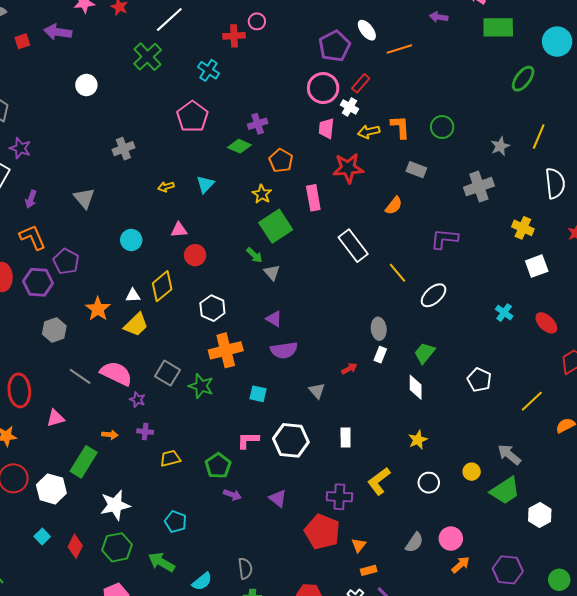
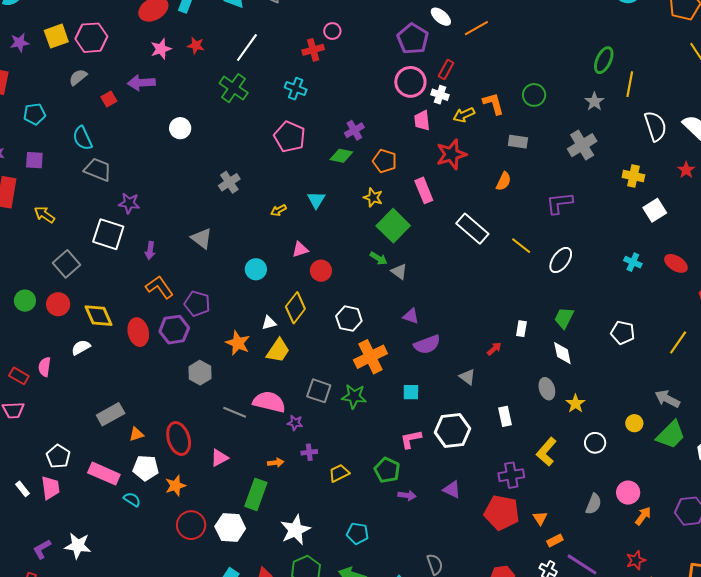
green ellipse: (523, 79) -> (604, 60), moved
gray ellipse: (379, 329) -> (547, 389), moved

